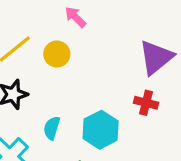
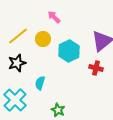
cyan hexagon: (101, 130) -> (69, 51), moved

